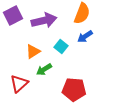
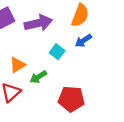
orange triangle: (33, 51) -> (17, 65), moved

